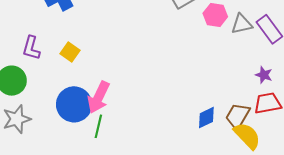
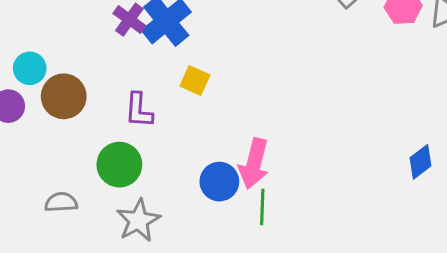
yellow square: (70, 52) -> (195, 80), moved
blue circle: (74, 104) -> (219, 182), size x0.7

